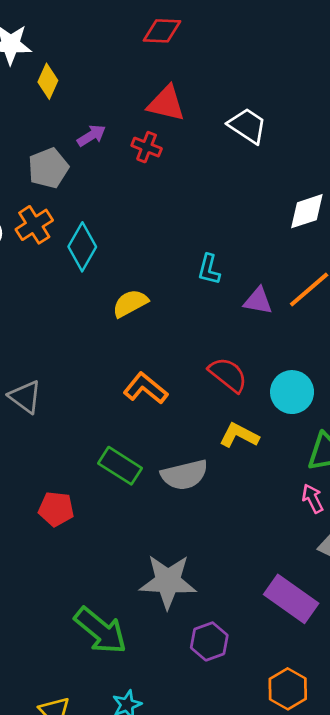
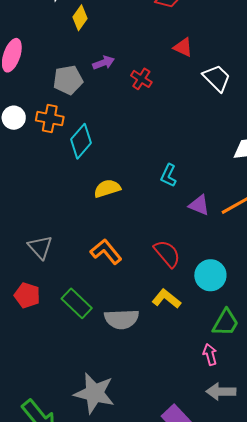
red triangle: (166, 103) -> (183, 47), moved, size x0.7
orange cross: (34, 225) -> (50, 119), turned 32
gray triangle: (25, 397) -> (40, 247), moved
red pentagon: (56, 509) -> (27, 295), moved

